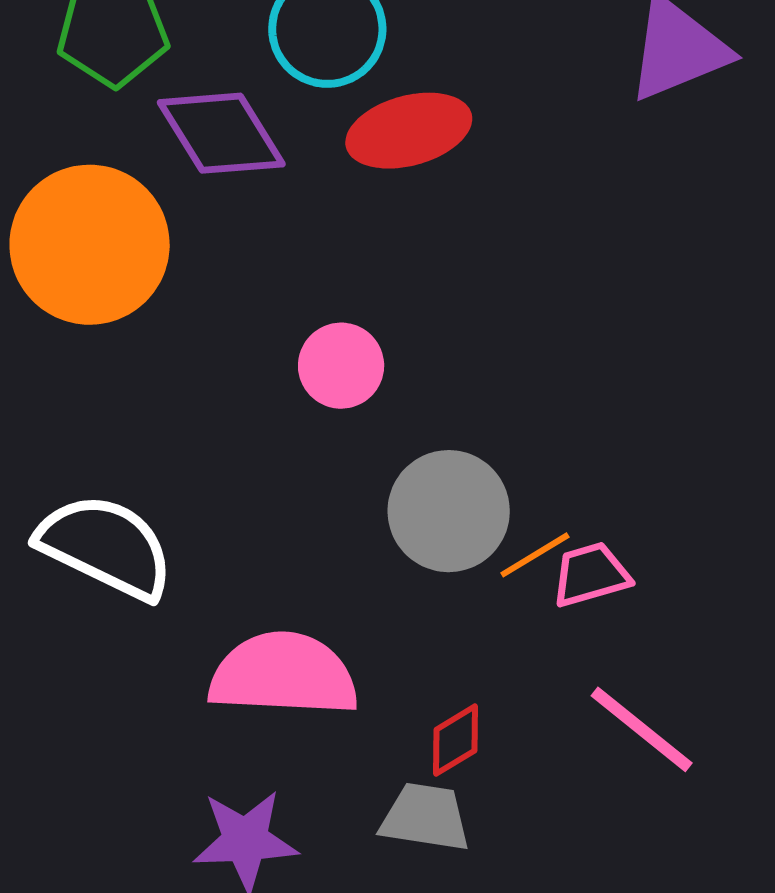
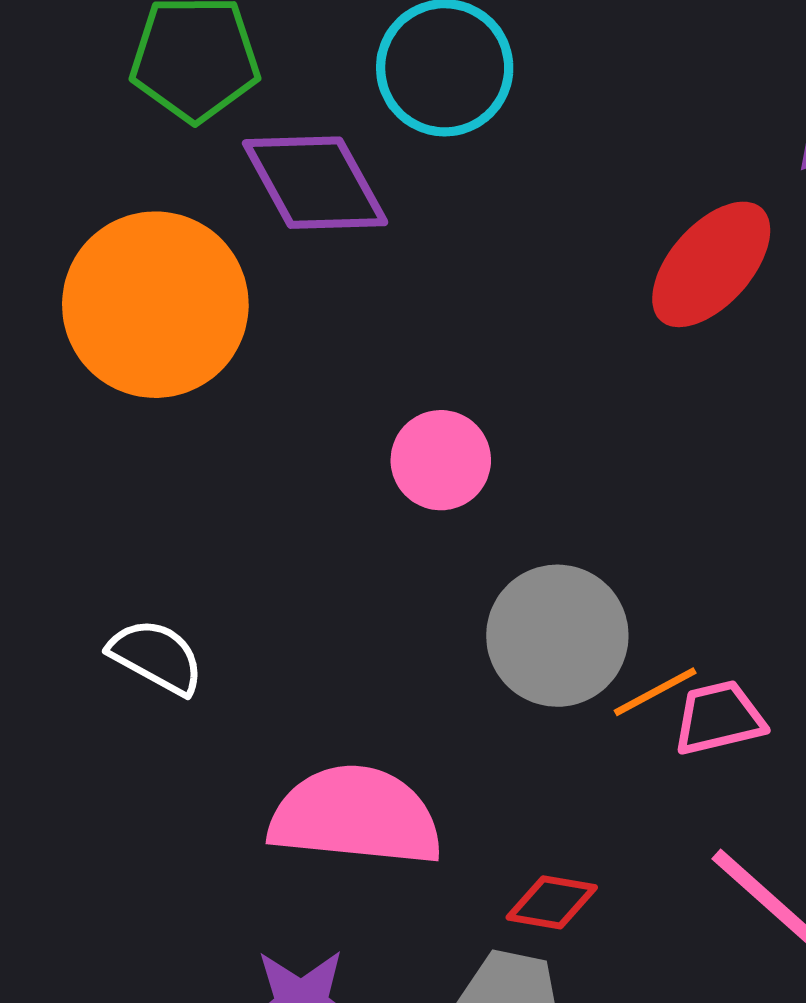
red ellipse: (409, 131) -> (711, 264), moved, turned -36
white semicircle: (106, 546) -> (156, 657), size x0.6
red diamond: (455, 740) -> (552, 902), turned 38

